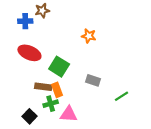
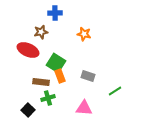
brown star: (42, 11) -> (41, 32), moved
blue cross: (25, 21) -> (55, 13), moved
orange rectangle: (57, 90) -> (60, 76), moved
pink triangle: (69, 114) -> (84, 108), moved

